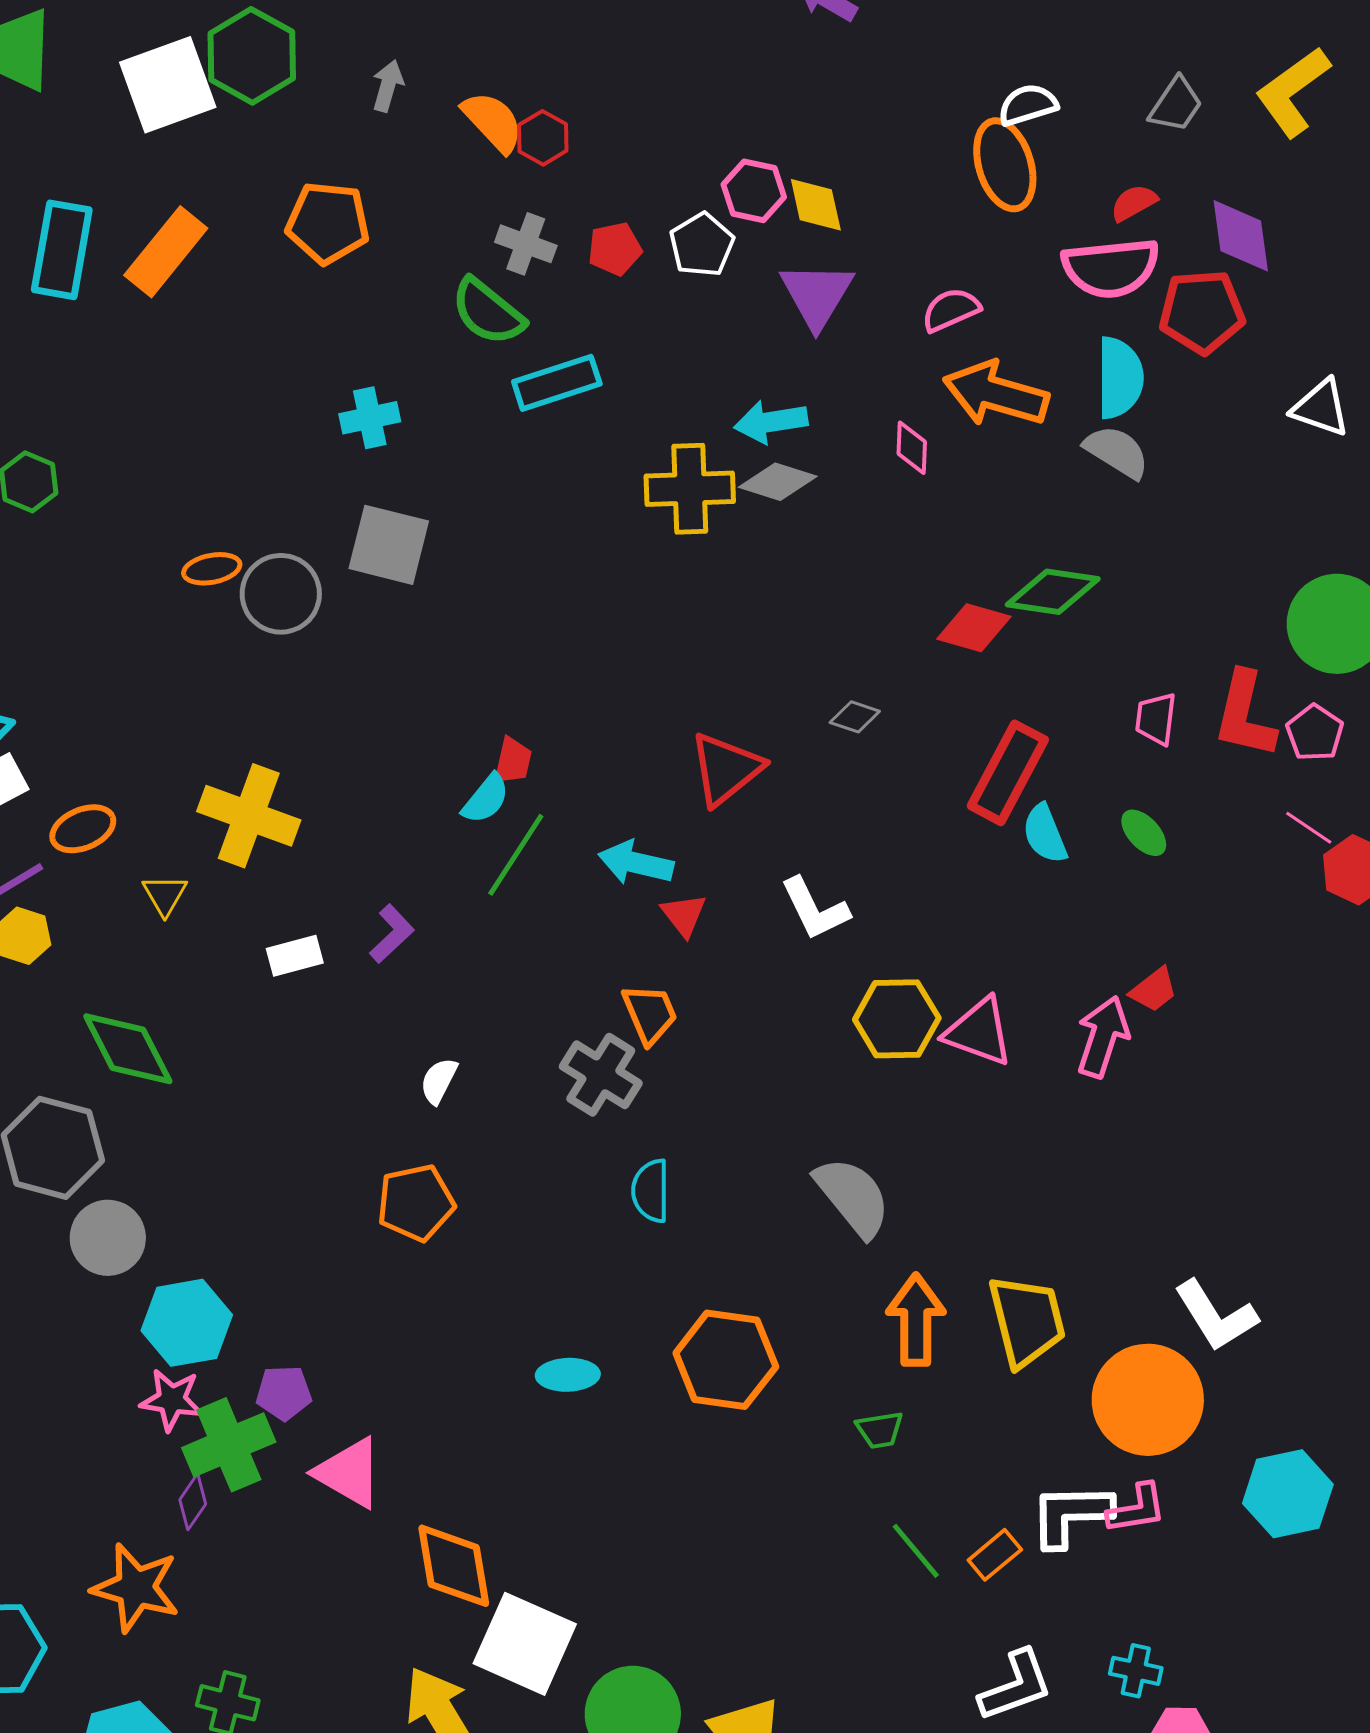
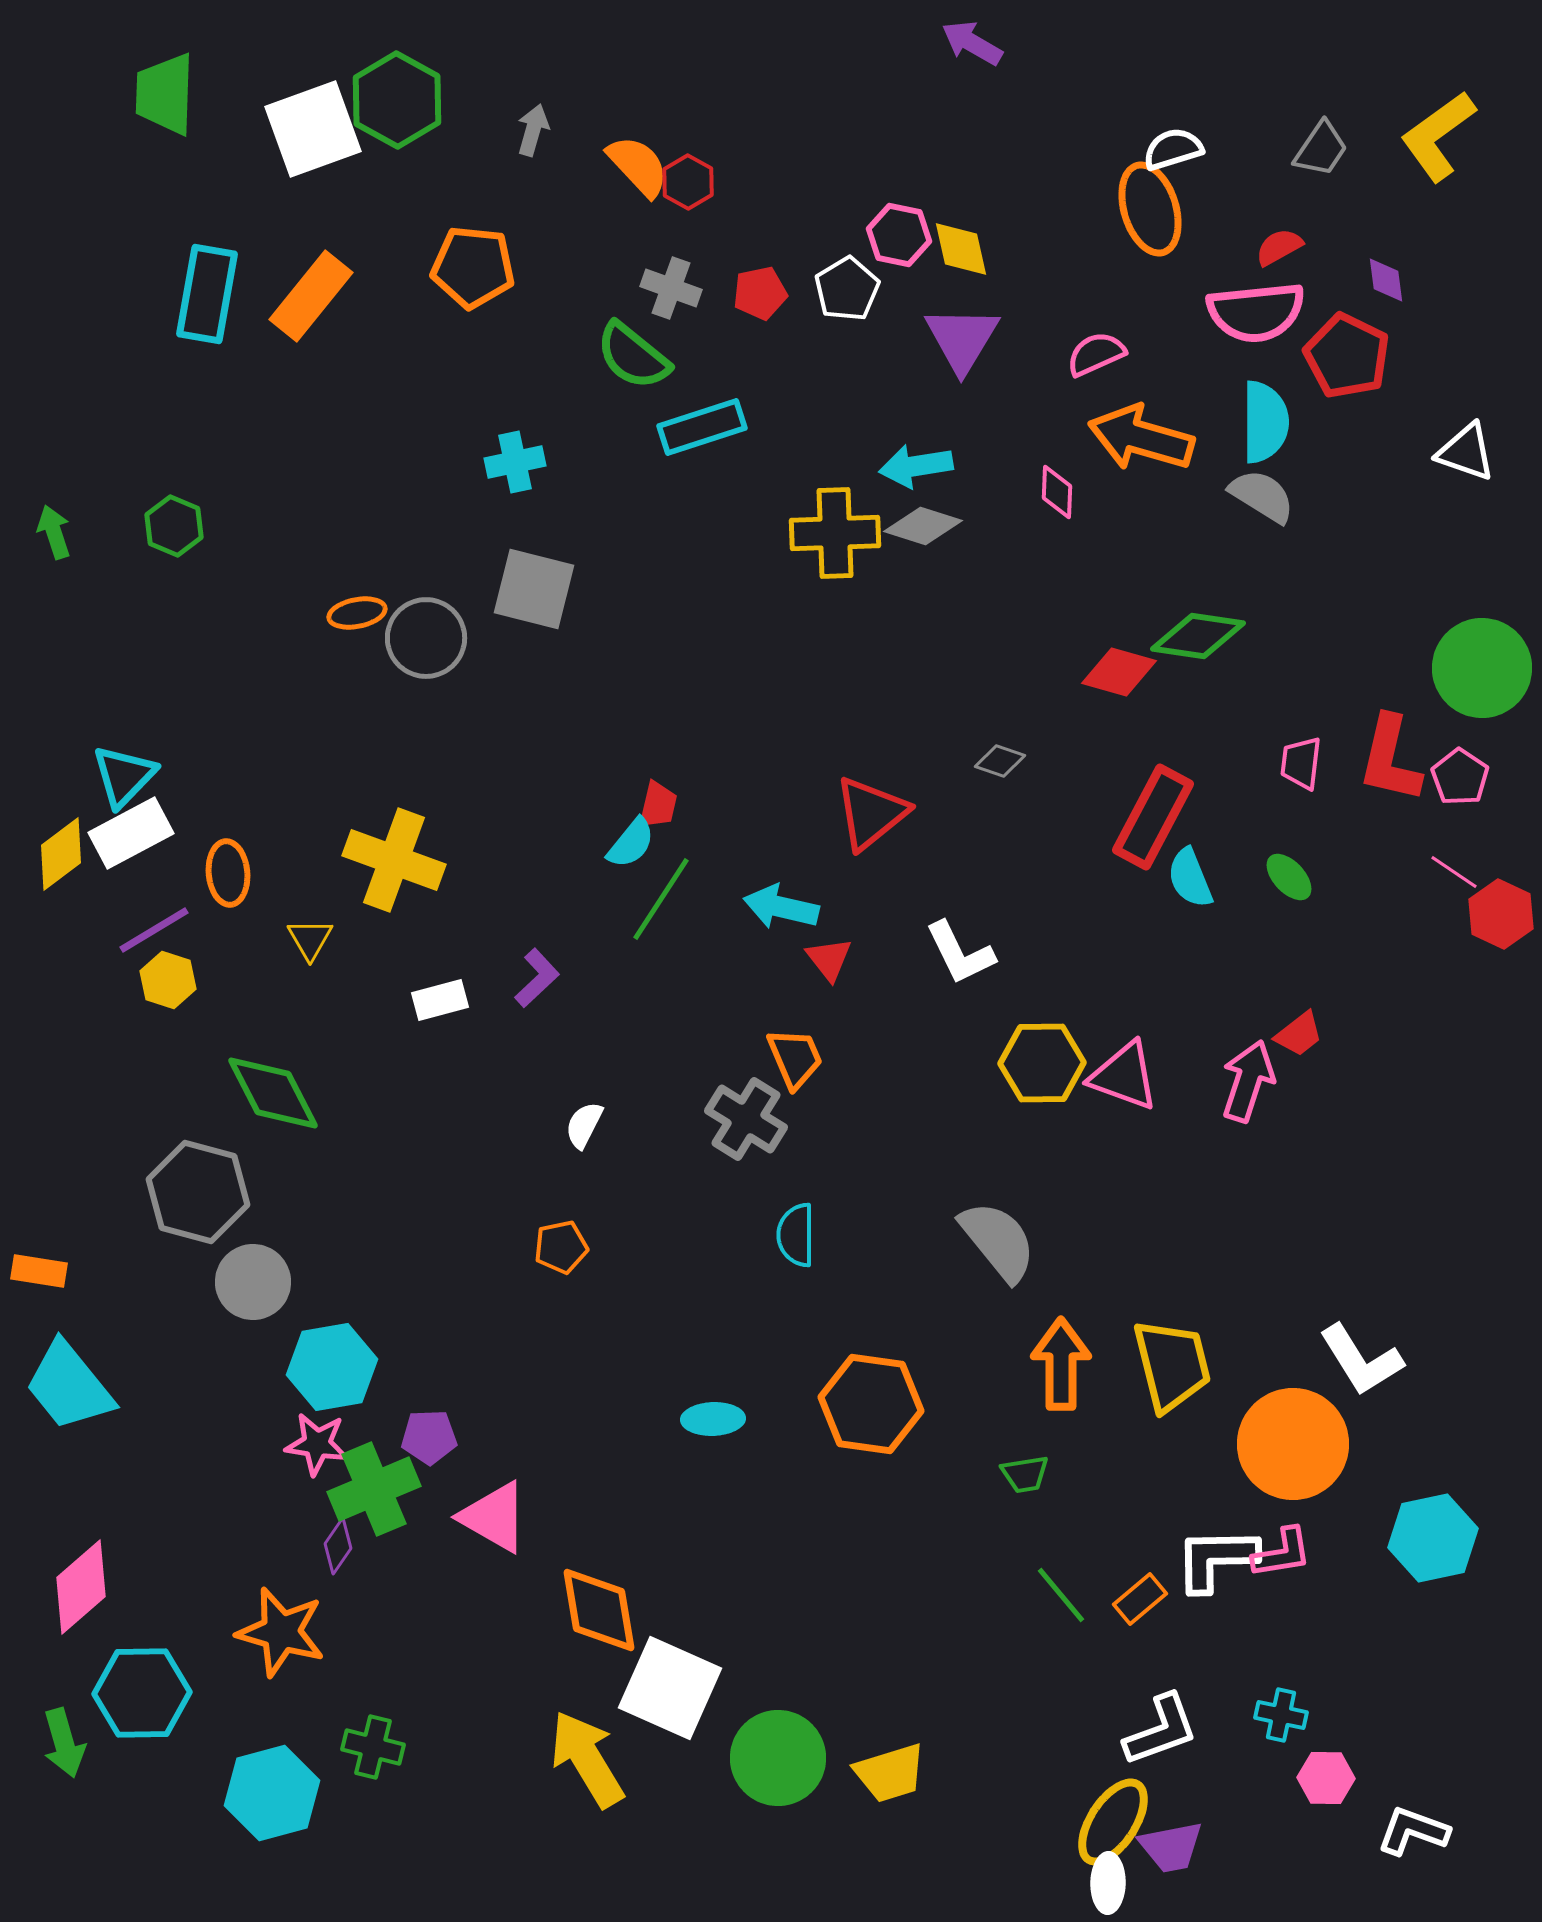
purple diamond: (1241, 236) -> (1386, 280), size x0.6
red pentagon: (1202, 312) -> (1347, 356), turned 30
orange ellipse: (83, 829) -> (228, 873), turned -72
orange pentagon: (416, 1203) -> (561, 1247), size x0.7

